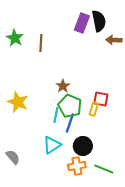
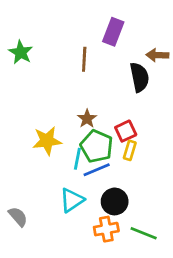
black semicircle: (99, 21) -> (139, 77), moved
brown line: (41, 43) -> (84, 59), moved
red square: (101, 99) -> (126, 131), moved, turned -35
yellow star: (18, 102) -> (47, 141), moved, turned -30
blue line: (70, 123) -> (97, 170), turned 48

